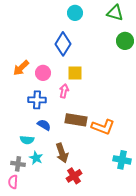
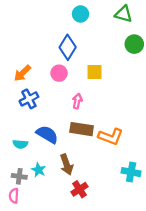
pink circle: (43, 73) -> (59, 73), moved
yellow square: (75, 73) -> (95, 72), moved
pink arrow: (64, 91) -> (77, 101), moved
blue cross: (37, 100) -> (29, 99), moved, turned -30
blue semicircle: (44, 125) -> (47, 134), size x1.5
cyan semicircle: (27, 140) -> (20, 144), moved

